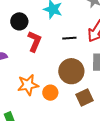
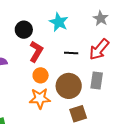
orange star: (28, 85) -> (40, 98), moved
orange circle: (50, 93) -> (41, 75), moved

